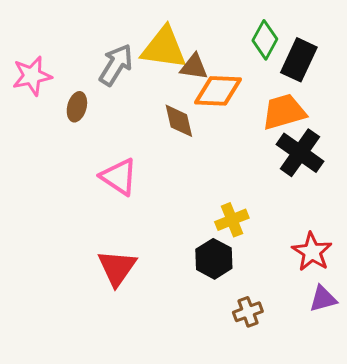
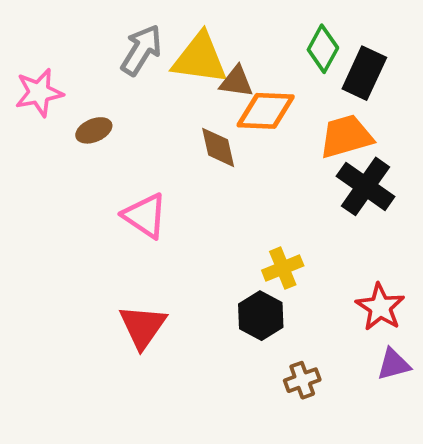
gray arrow: (116, 65) -> (141, 50), moved
brown ellipse: (77, 107) -> (94, 130), turned 52

